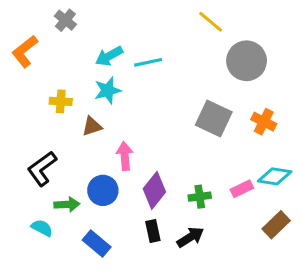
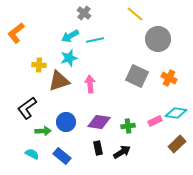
gray cross: (65, 20) -> (84, 13), moved
brown triangle: (92, 126) -> (59, 81), size x1.6
pink arrow: (125, 156) -> (90, 84), moved
purple diamond: (154, 190) -> (99, 122), turned 60
cyan semicircle: (42, 228) -> (32, 154), moved

